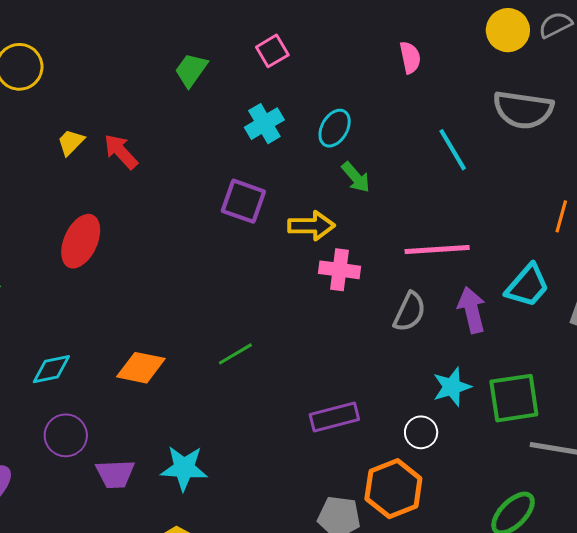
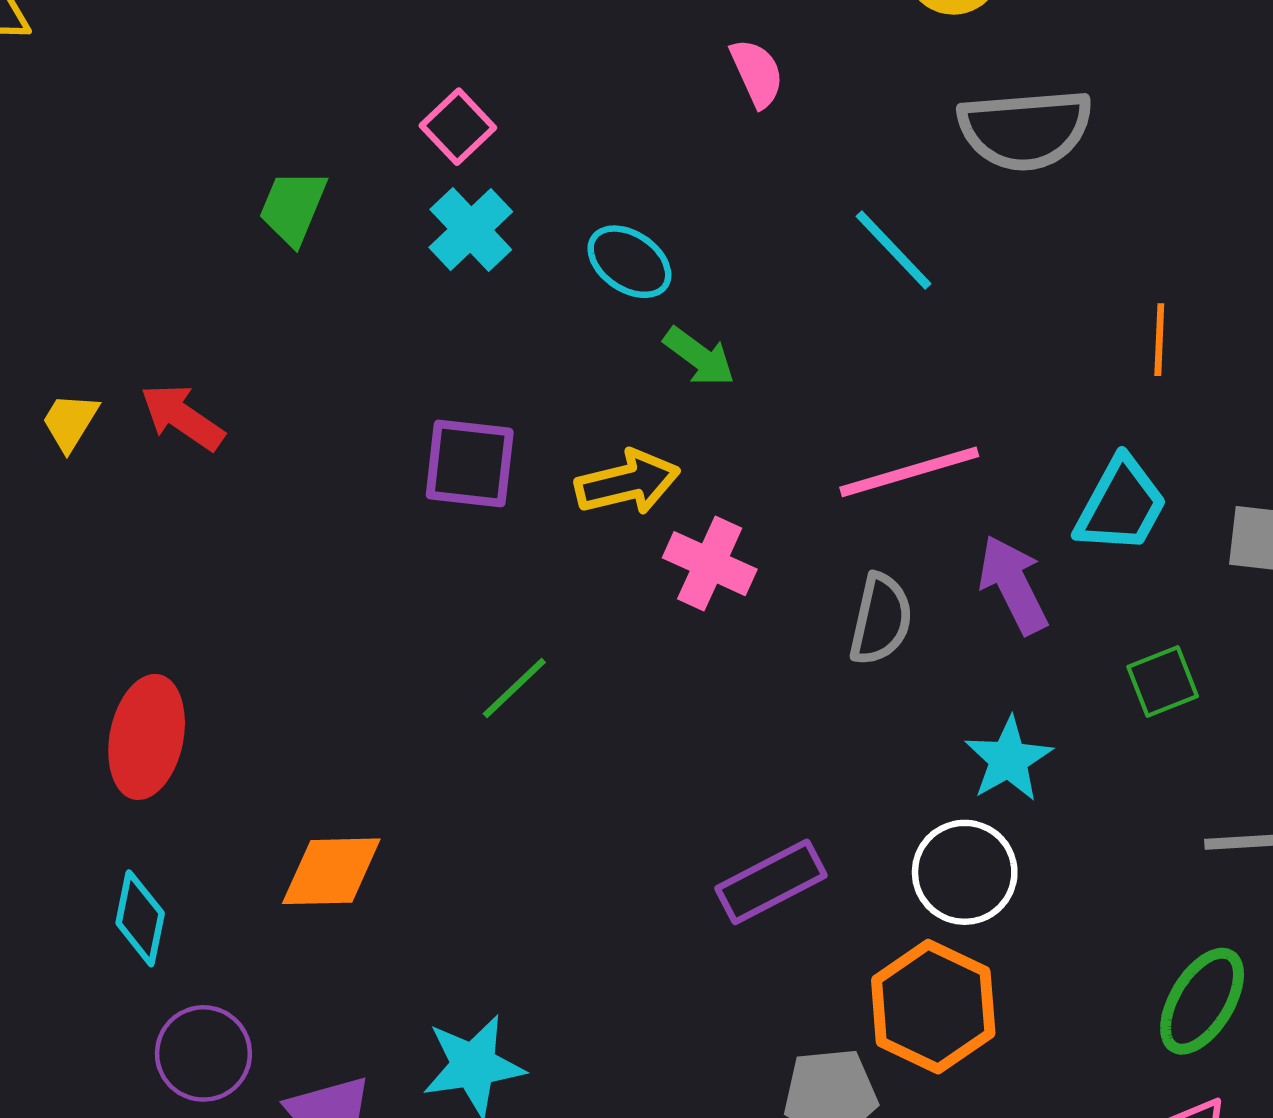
cyan cross: (264, 124) -> (471, 230), moved
cyan ellipse: (335, 128) -> (629, 262), turned -72
red ellipse: (81, 241) -> (147, 737), moved
pink cross: (339, 270) -> (710, 564), turned 30
green line: (235, 354) -> (514, 688), moved
cyan diamond: (51, 369) -> (140, 918), turned -54
green square: (514, 398) -> (1163, 681), moved, size x0.6
white circle: (421, 432) -> (965, 872), size x1.4

